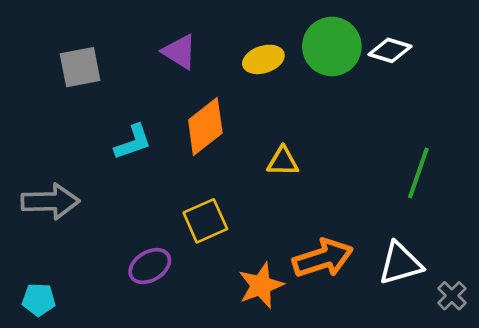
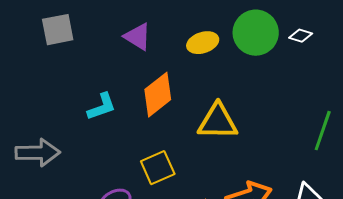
white diamond: (390, 50) -> (301, 36), size x0.7
gray square: (80, 67) -> (58, 30), moved
yellow triangle: (283, 161) -> (218, 122), size x1.6

